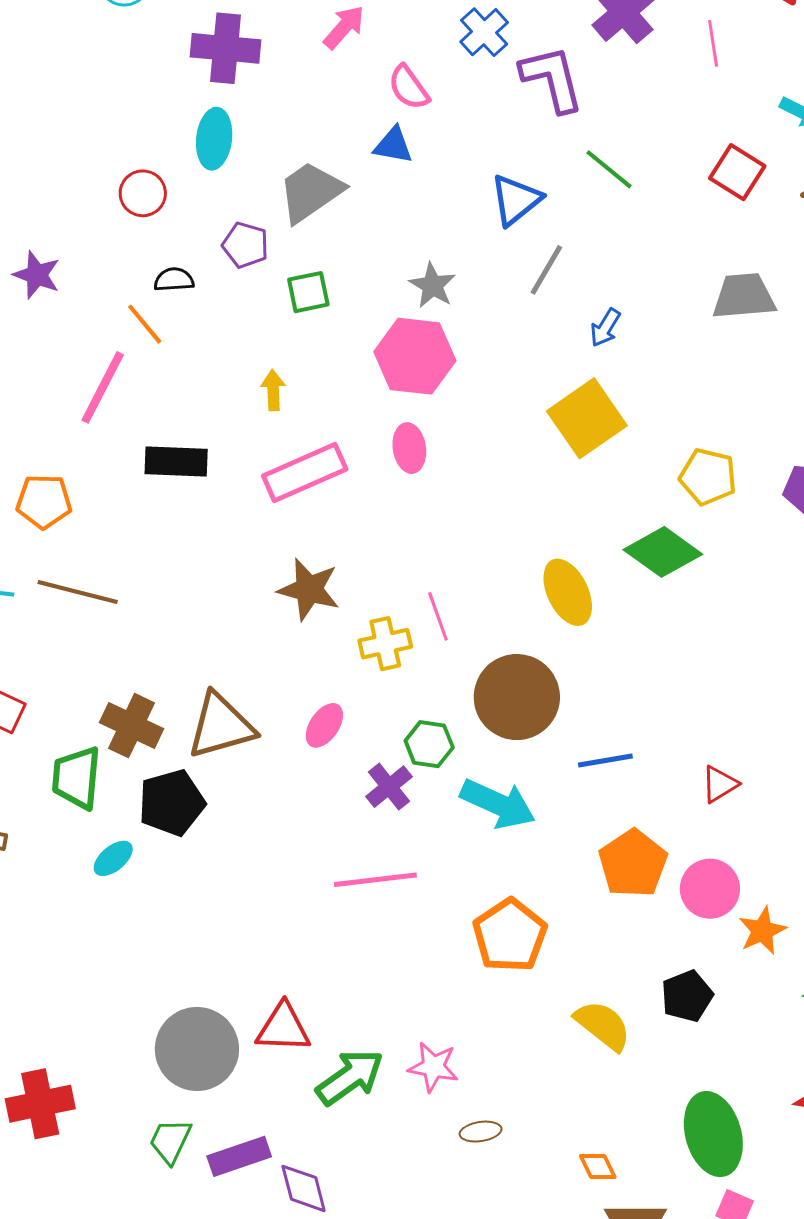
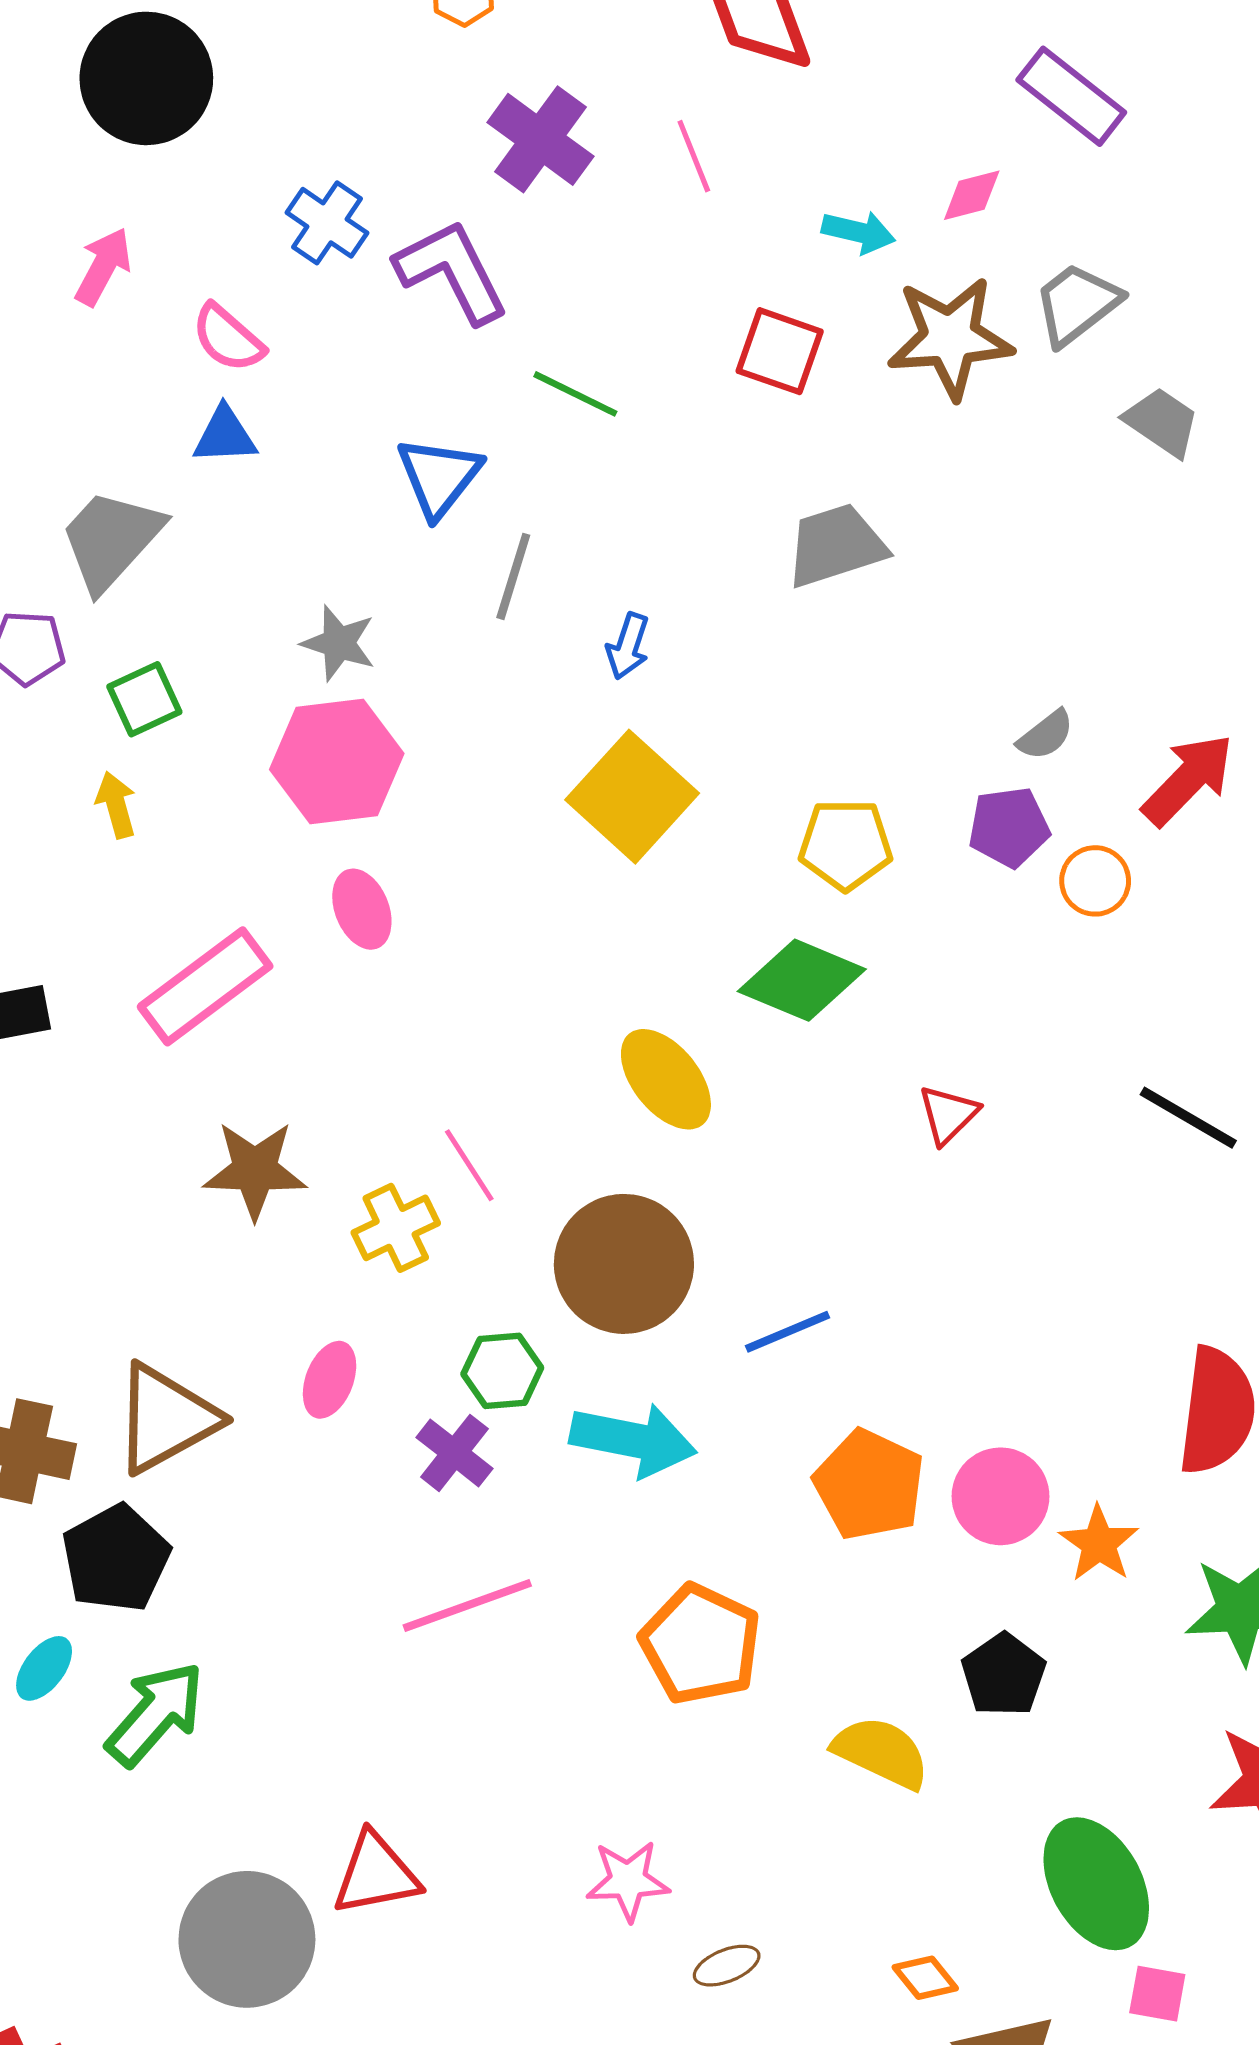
yellow arrow: (273, 390) -> (116, 805), moved
red triangle: (720, 784) -> (948, 1114), moved
green arrow: (350, 1077) -> (155, 1714), moved

